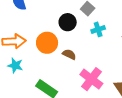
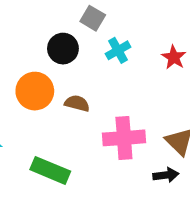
pink cross: (91, 79) -> (124, 138), turned -30

